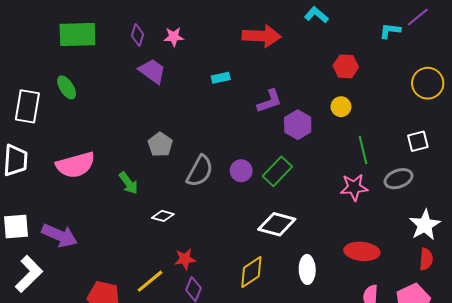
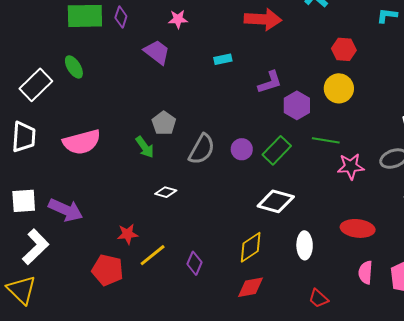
purple diamond: (137, 35) -> (121, 17), moved
white rectangle: (27, 106) -> (36, 85), turned 36
yellow circle: (341, 107) -> (339, 88), size x1.5
green line: (363, 150) -> (326, 140), moved, turned -68
green arrow: (128, 183) -> (145, 147), moved
red star: (185, 259) -> (128, 234), moved

